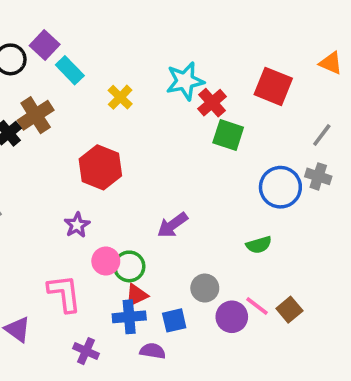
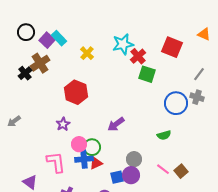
purple square: (45, 45) -> (47, 40), moved
blue cross: (129, 317) -> (84, 159), moved
purple circle: (232, 317) -> (131, 175), moved

